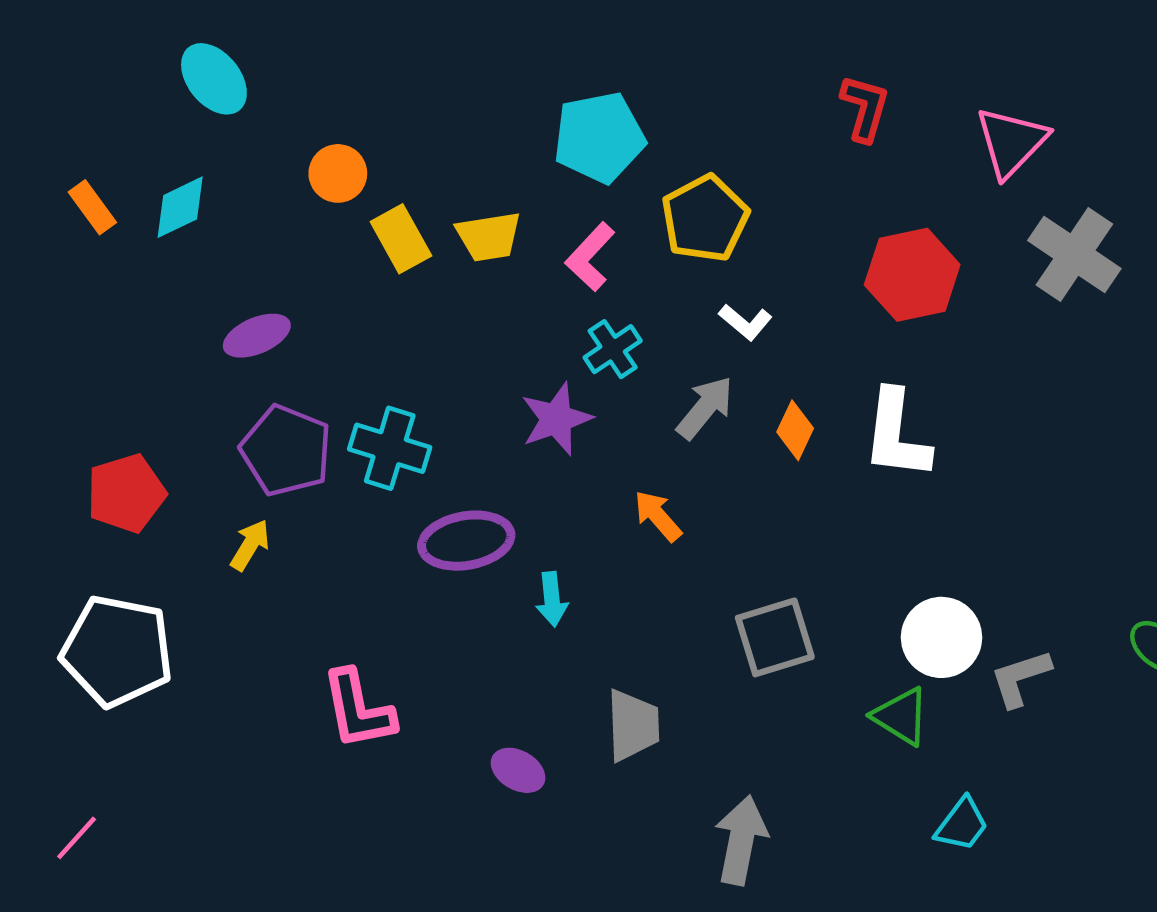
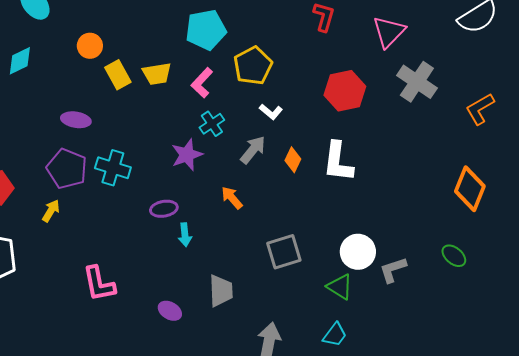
purple ellipse: (257, 336) -> (76, 120), moved, turned 32
purple ellipse: (466, 541) -> (164, 209), moved, size x0.7
cyan trapezoid: (962, 824) -> (335, 335), moved

